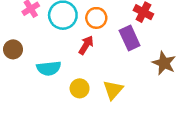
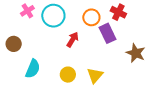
orange circle: (96, 18) -> (91, 17), moved
cyan semicircle: (49, 68) -> (33, 69), moved, turned -60

